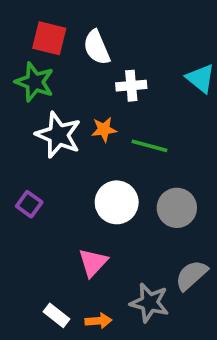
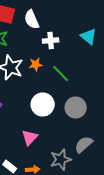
green line: (149, 146) -> (61, 74), turned 30
gray star: (149, 303) -> (61, 160), turned -30

